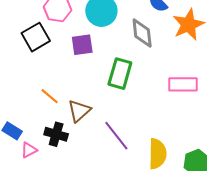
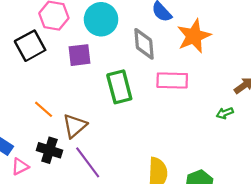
green rectangle: (120, 74) -> (119, 87), turned -32
pink rectangle: (183, 84) -> (172, 81), moved
purple line: (116, 136) -> (88, 162), moved

